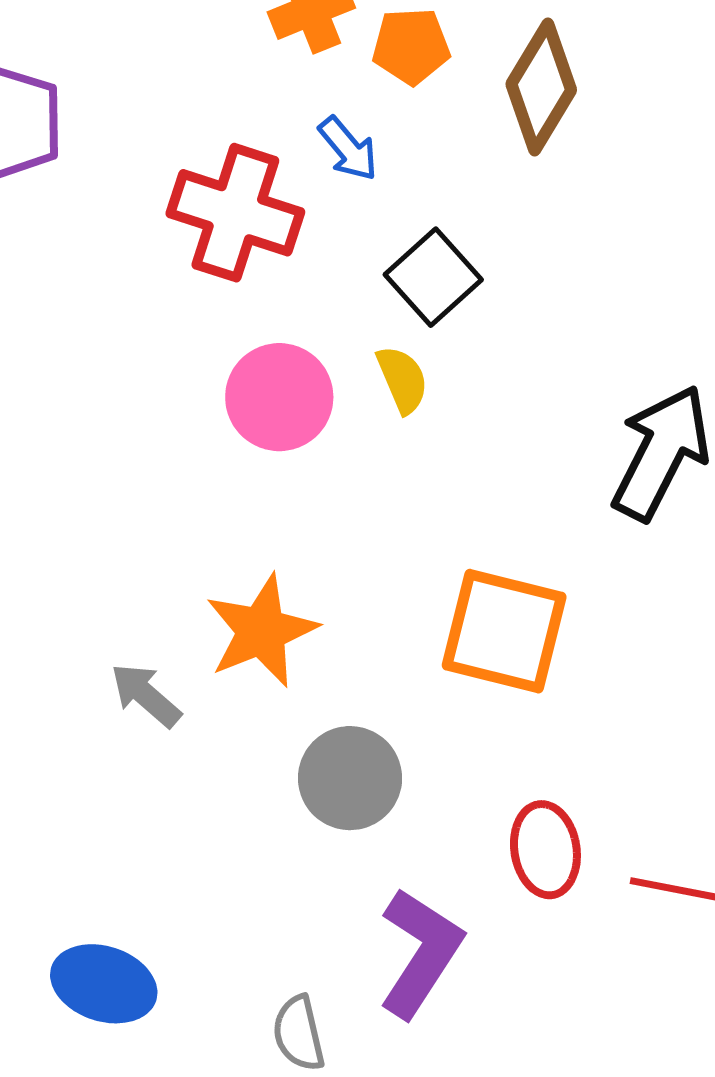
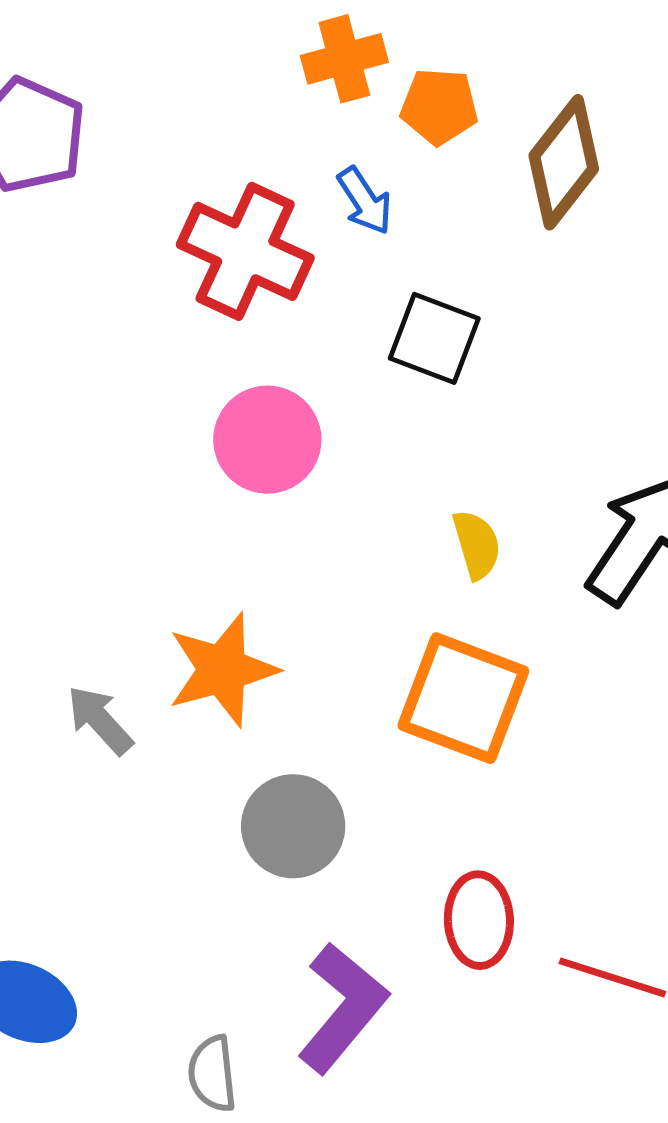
black square: (433, 277) -> (434, 338), turned -34
yellow semicircle: (402, 379) -> (477, 545), moved

